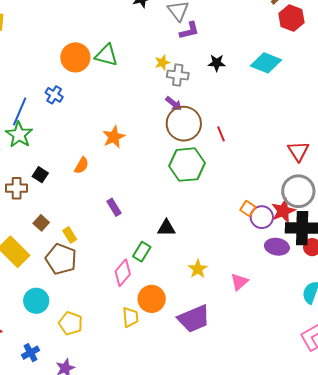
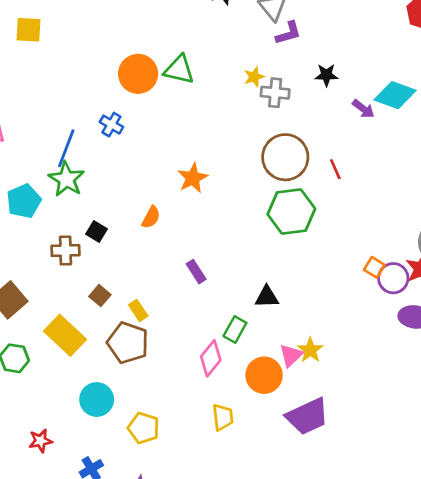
cyan diamond: (266, 63) -> (395, 95), moved
purple arrow: (174, 104) -> (363, 109), moved
pink triangle: (239, 282) -> (291, 355), moved
orange circle: (152, 299) -> (264, 375), moved

